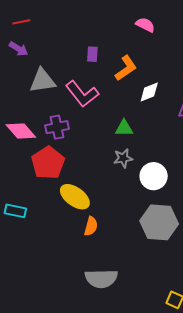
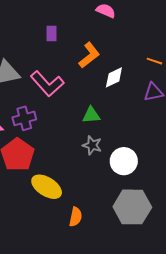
purple rectangle: (92, 54) -> (51, 33), moved
gray star: (123, 158) -> (92, 145), turned 30
orange semicircle: (91, 226) -> (76, 217), moved

